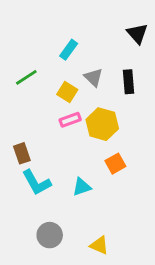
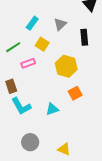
cyan rectangle: (69, 50) -> (32, 23), moved
green line: (26, 77) -> (13, 47), moved
gray triangle: (93, 77) -> (60, 24), moved, turned 32
pink rectangle: (70, 120) -> (28, 63), moved

